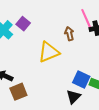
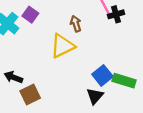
brown arrow: (69, 34) -> (76, 24), moved
blue square: (81, 79) -> (102, 75), turned 30

